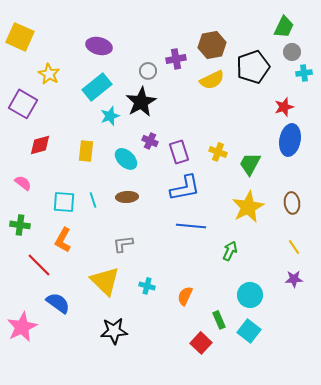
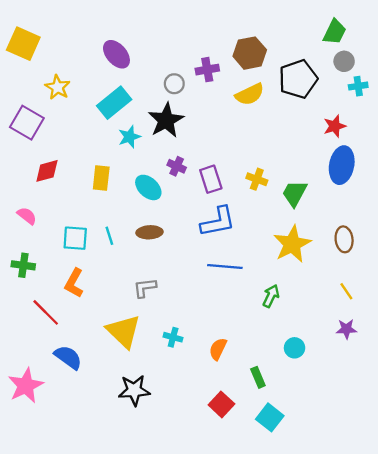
purple ellipse: (99, 46) -> (116, 54), turned 35
cyan circle: (250, 295) -> (295, 348), size x0.7
cyan square: (249, 331) -> (270, 417), moved
red square: (201, 343) -> (221, 404), moved

